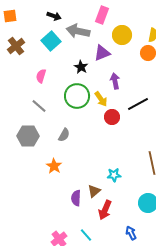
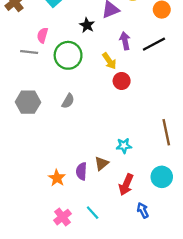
green circle: (77, 96) -> (68, 55), moved
black line: (138, 104) -> (154, 44), moved
gray line: (39, 106) -> (29, 52), moved, turned -35
orange star: (54, 166) -> (57, 178), moved
red arrow: (105, 210) -> (126, 185), moved

